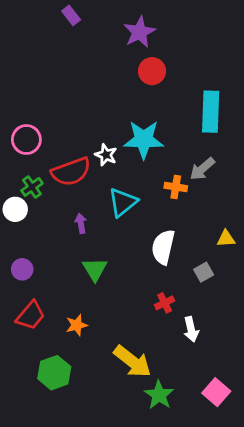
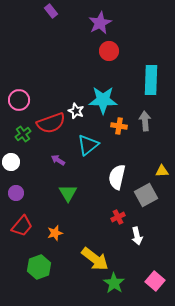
gray arrow: (202, 169) -> (145, 121), turned 126
orange cross: (176, 187) -> (119, 126), moved
white circle: (15, 209) -> (11, 162), moved
purple arrow: (81, 223) -> (58, 160), turned -48
gray square: (204, 272) -> (146, 195), size x1.6

